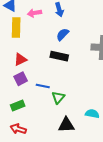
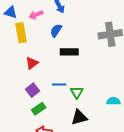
blue semicircle: (63, 34) -> (56, 31), moved
purple square: (21, 79) -> (33, 90), moved
black triangle: (66, 125) -> (79, 117), moved

